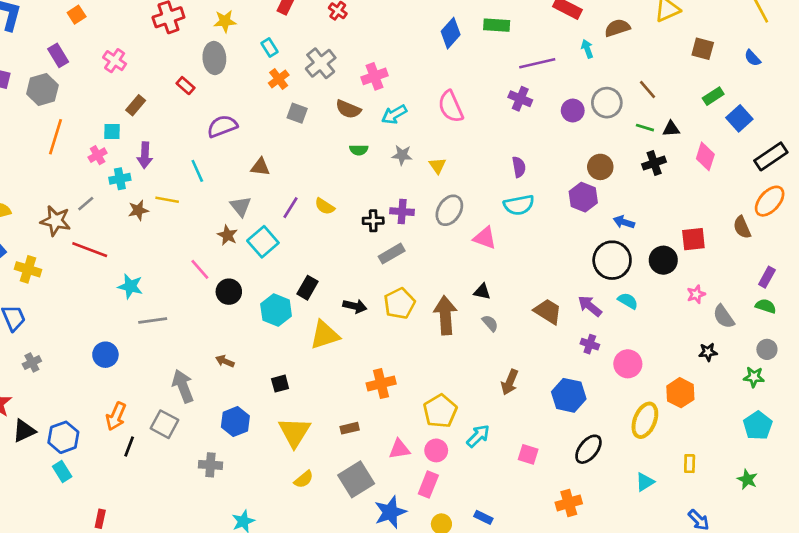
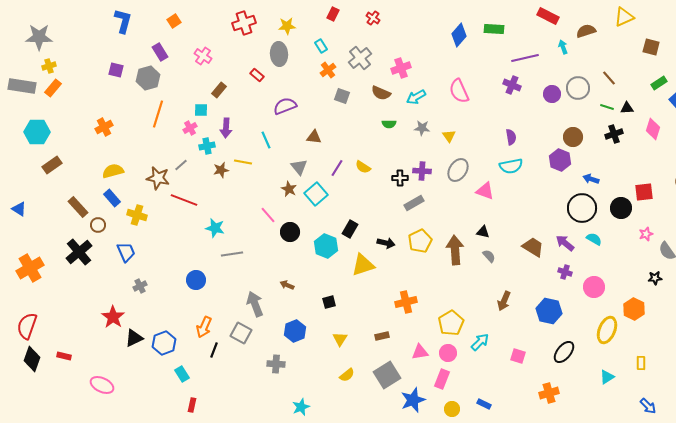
yellow triangle: (294, 432) -> (340, 339), size x0.6
cyan rectangle: (62, 471) -> (182, 374), moved

